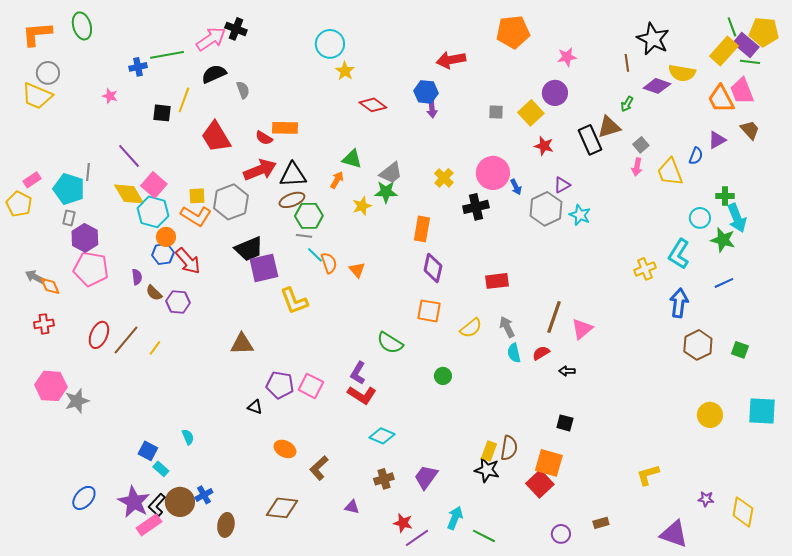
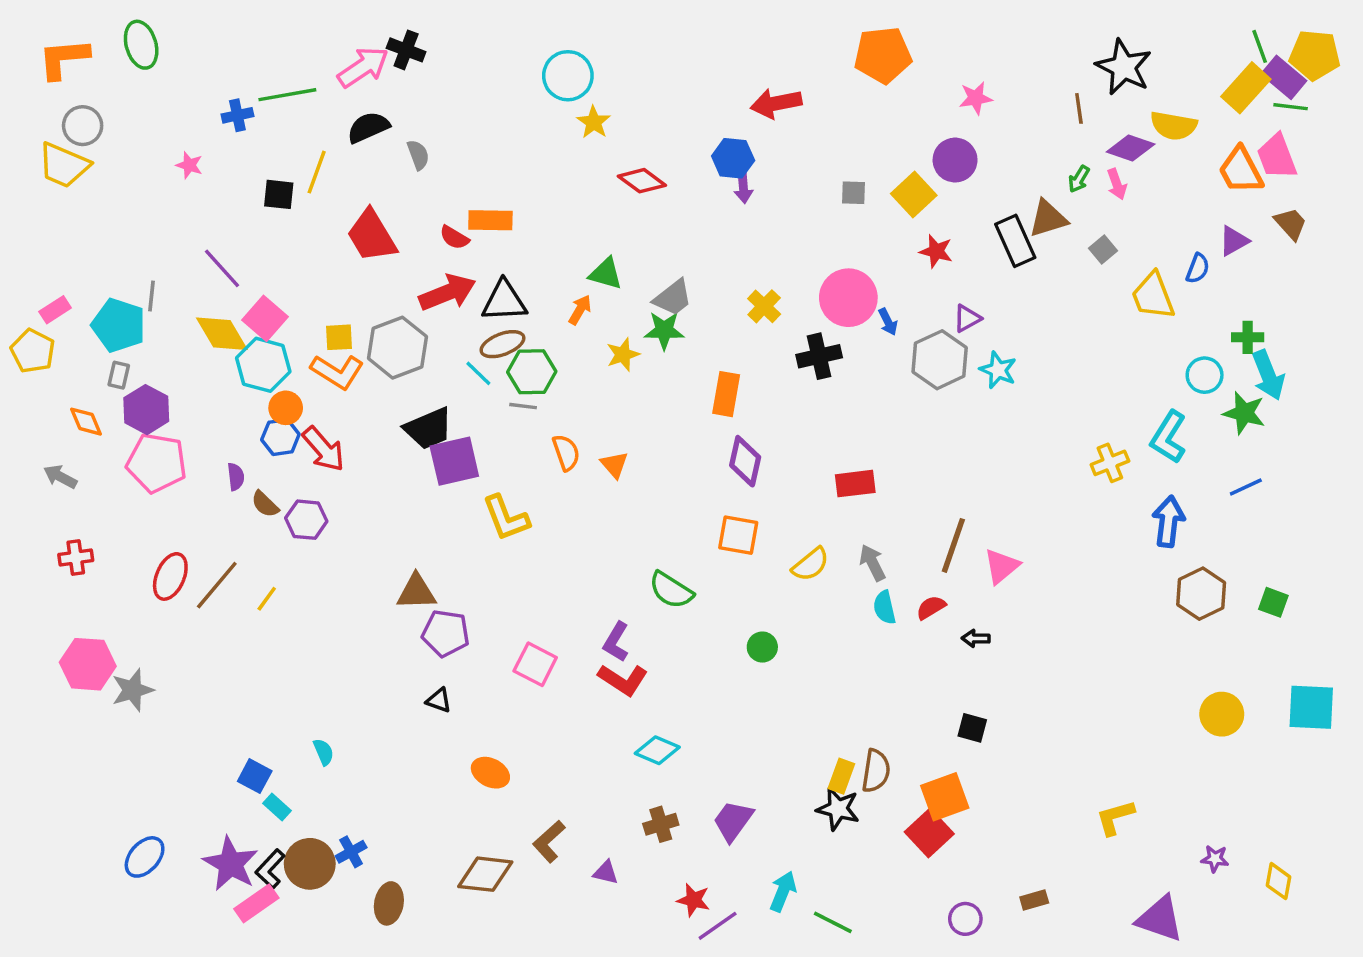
pink arrow: (637, 167) -> (1117, 184), moved, turned -30
cyan line: (315, 255) -> (478, 373), moved
orange diamond: (50, 286) -> (86, 422), moved
purple pentagon: (280, 385) -> (446, 633), moved
orange square: (549, 463) -> (945, 797), turned -36
brown L-shape: (319, 468) -> (549, 841), moved
yellow diamond: (743, 512) -> (1279, 881), size x0.7

